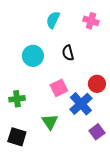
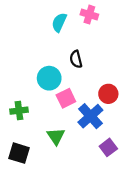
pink cross: (91, 21) -> (89, 15), moved
cyan circle: (33, 56) -> (49, 78), moved

